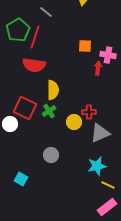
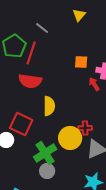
red arrow: (98, 68) -> (94, 84), turned -40
green cross: (49, 111) -> (45, 153), moved, size x1.6
yellow circle: (74, 122) -> (70, 138), size x1.5

